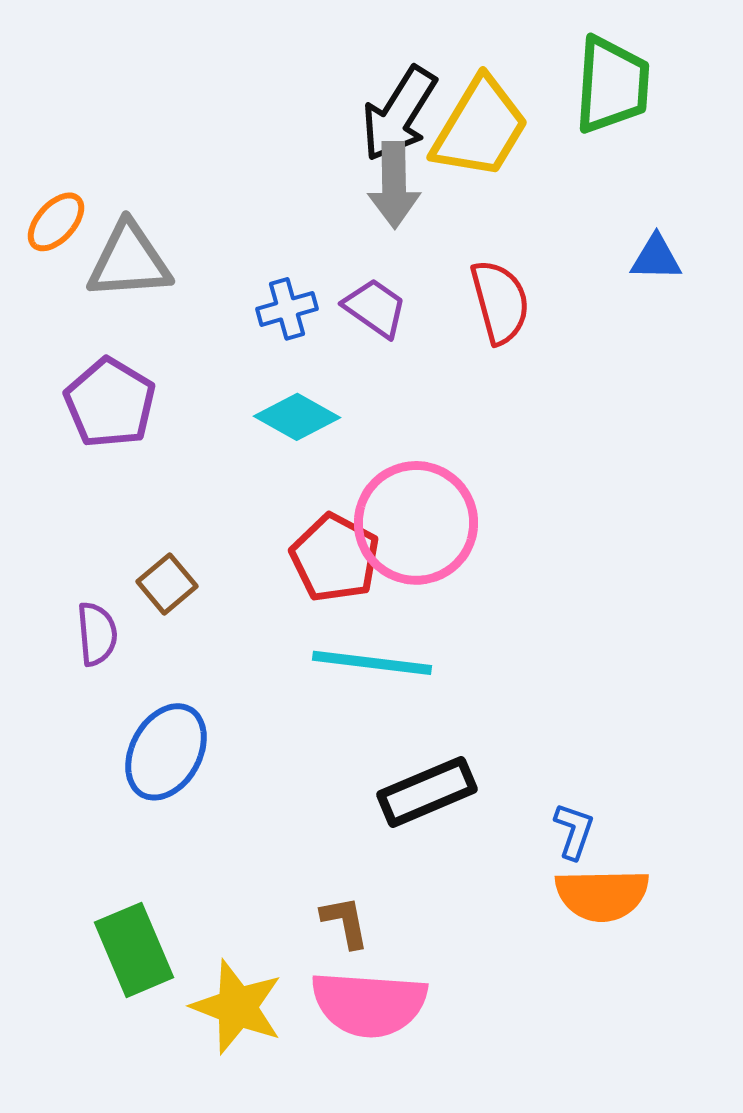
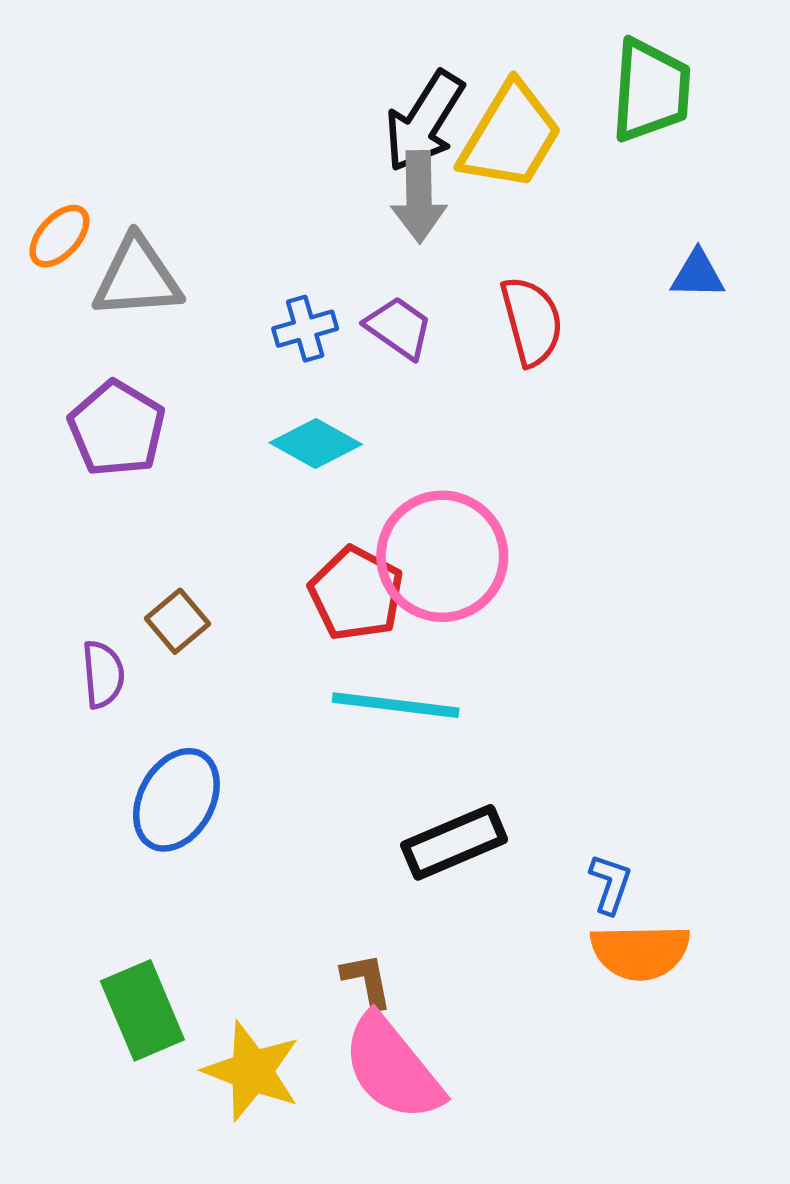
pink semicircle: (369, 1004) -> (392, 1068), turned 47

